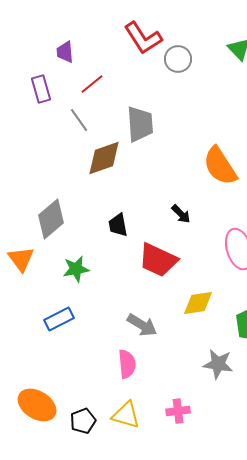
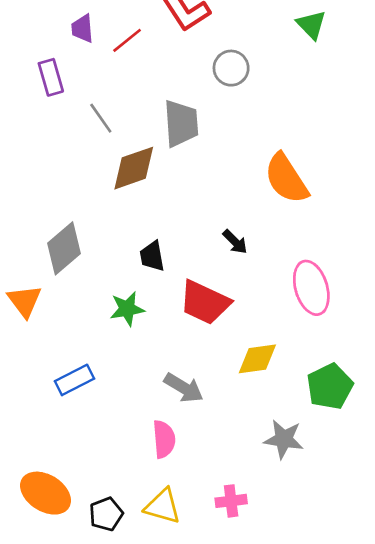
gray circle: (178, 59) -> (231, 68), moved
red line: (92, 84) -> (127, 40), moved
green star: (76, 269) -> (127, 309), moved

